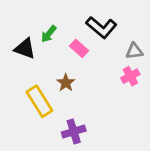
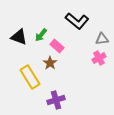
green arrow: (49, 34) -> (41, 35), moved
pink rectangle: (79, 48) -> (57, 46), moved

